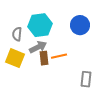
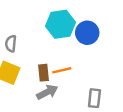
cyan hexagon: (40, 25) -> (61, 24), moved
gray arrow: (38, 47) -> (47, 92), moved

